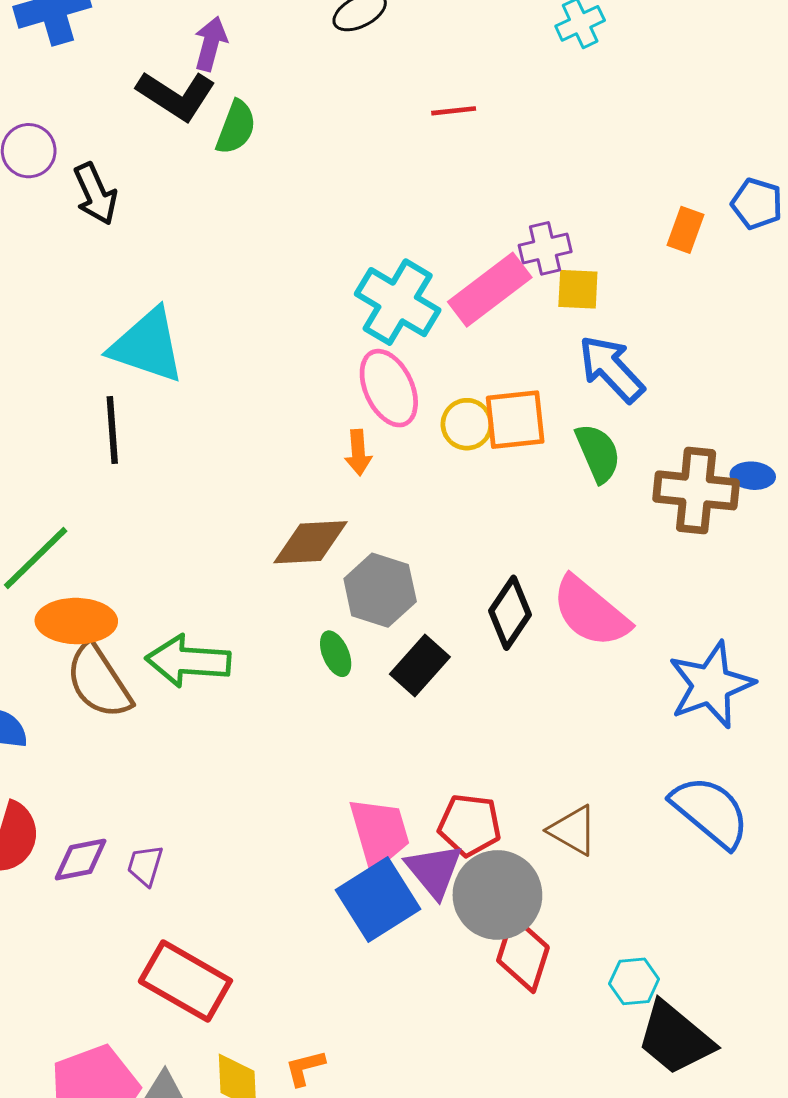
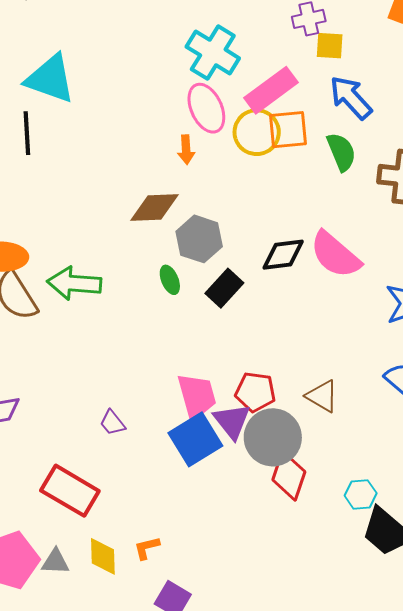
pink rectangle: (490, 290) -> (271, 90), moved
yellow circle: (467, 424) -> (257, 132), size x1.4
black diamond: (510, 613) -> (283, 255), turned 48
purple trapezoid: (145, 865) -> (112, 423), moved, turned -56

